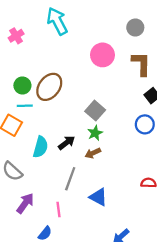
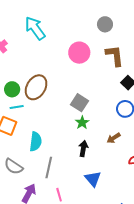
black arrow: (67, 143) -> (83, 149), moved, turned -35
brown arrow: (93, 153) -> (114, 138), moved
gray line: (70, 179) -> (49, 168), moved
blue triangle: (98, 197) -> (93, 179), turned 30

